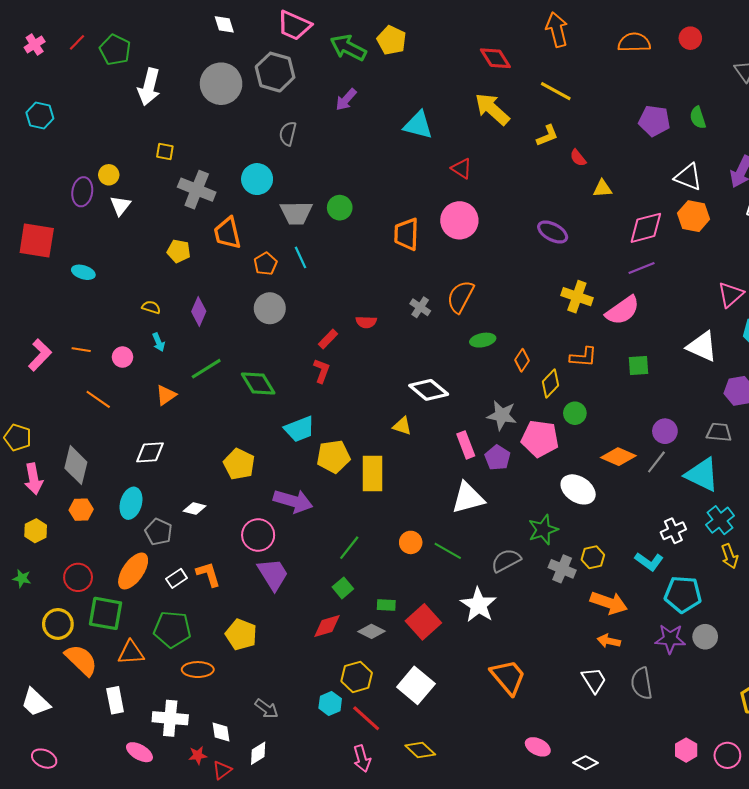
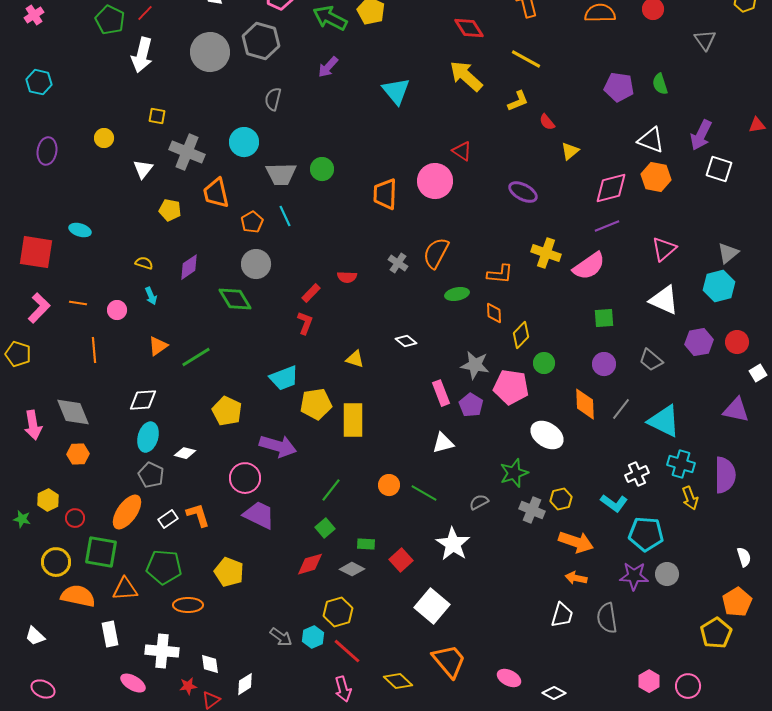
red line: (77, 42) -> (145, 13), moved
cyan triangle: (418, 125) -> (396, 91), turned 36
red triangle: (462, 168) -> (462, 151), moved
yellow triangle: (602, 189) -> (570, 151), turned -36
purple ellipse: (82, 192) -> (47, 151), moved
white triangle: (120, 206) -> (143, 169), moved
red square: (37, 240) -> (36, 252), moved
pink triangle: (731, 295) -> (664, 249), moved
purple diamond: (199, 311) -> (189, 267), turned 32
orange L-shape: (583, 357) -> (500, 274), moved
orange diamond: (522, 360) -> (494, 313), turned -35
green line: (206, 369) -> (196, 357), moved
green diamond: (258, 384) -> (235, 299), moved
white diamond: (429, 390) -> (406, 341), size x0.6
orange line: (98, 399) -> (94, 350), turned 50
yellow triangle: (402, 426) -> (355, 359), moved
purple circle: (665, 431) -> (604, 364), moved
gray trapezoid: (719, 432) -> (651, 360), moved, turned -145
yellow pentagon: (18, 438) -> (18, 354), moved
orange diamond: (618, 457) -> (585, 404), turned 64
gray diamond: (76, 465) -> (73, 412), turned -36
white triangle: (468, 498) -> (443, 443), size x0.7
cyan ellipse: (131, 503) -> (148, 437), moved
cyan cross: (720, 520) -> (681, 464), turned -36
yellow hexagon: (36, 531) -> (48, 500), moved
gray semicircle: (506, 560) -> (479, 502), size x0.7
purple trapezoid: (273, 574) -> (259, 515), turned -32
red circle: (78, 577) -> (75, 518), size x0.7
red square: (423, 622) -> (401, 560), size x0.7
orange semicircle: (81, 660) -> (78, 596), turned -32
orange trapezoid: (508, 677) -> (449, 661), moved
white trapezoid: (594, 680) -> (562, 615), turned 48
white square: (416, 685) -> (432, 606), moved
white trapezoid: (36, 702) -> (35, 636), size x0.7
gray arrow: (267, 709) -> (281, 637), moved

